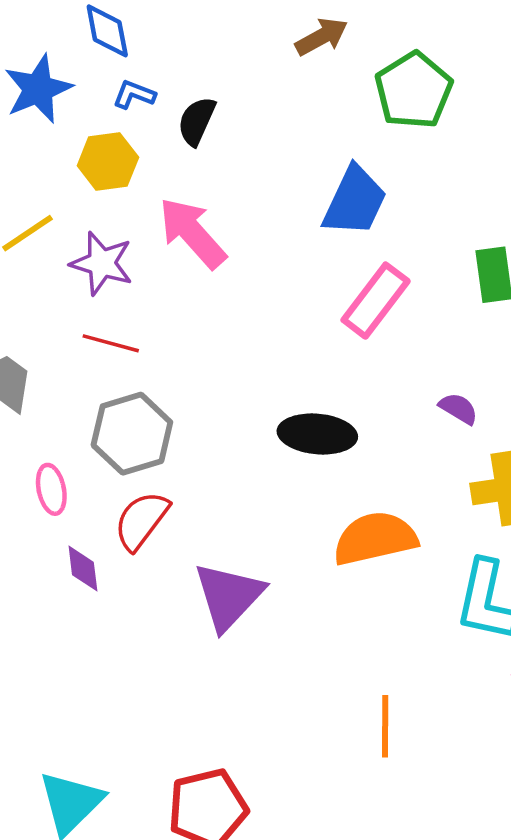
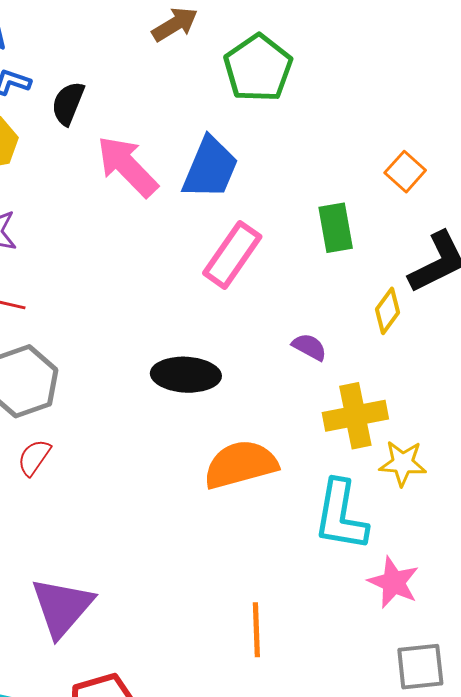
pink arrow: (192, 233) -> (127, 166), moved
red semicircle: (141, 520) -> (34, 457), size x0.7
purple triangle: (229, 596) -> (62, 607), moved

